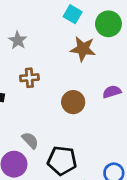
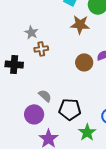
gray star: (18, 40) -> (31, 32), moved
brown circle: (73, 102) -> (84, 62), moved

